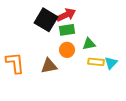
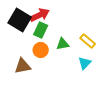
green rectangle: (67, 30) -> (41, 30), turned -56
yellow rectangle: (96, 62) -> (88, 41), moved, turned 35

